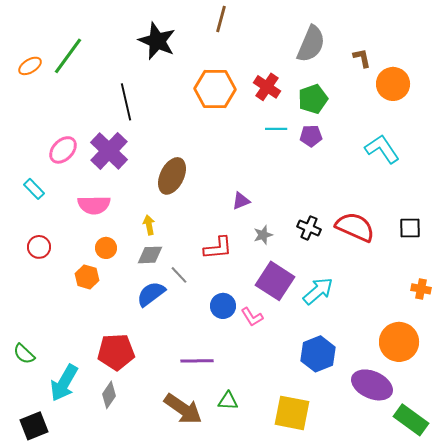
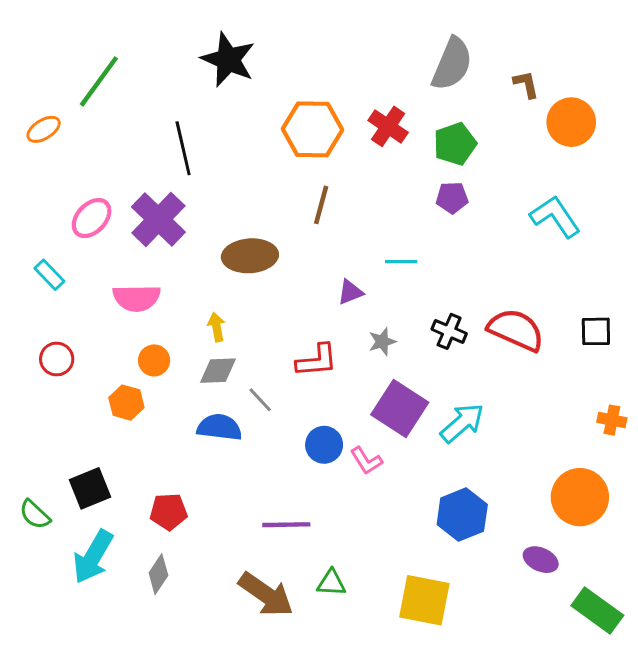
brown line: (221, 19) -> (321, 205), moved
orange ellipse: (30, 66) -> (44, 129), moved
cyan line: (276, 129) -> (401, 262), moved
brown ellipse: (172, 176) -> (250, 256), turned 60
blue semicircle: (151, 294) -> (219, 427), turned 44
red pentagon: (116, 352) -> (169, 512), size x0.7
purple ellipse: (372, 385) -> (541, 560), size x0.6
black square: (34, 426) -> (90, 488), moved

